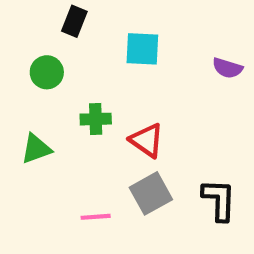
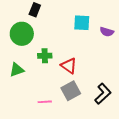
cyan square: (142, 49) -> (82, 23), moved
green circle: (47, 72) -> (22, 34), size x1.5
black L-shape: (219, 200) -> (103, 94), turned 45

